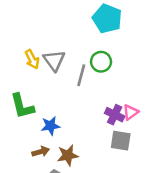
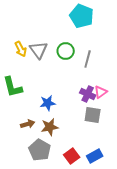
green circle: (101, 62) -> (66, 51), moved
gray line: (81, 75) -> (88, 59), moved
blue star: (51, 126) -> (48, 103), moved

